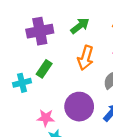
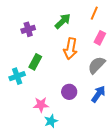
purple cross: (40, 31) -> (28, 29), size x0.6
purple circle: (79, 107) -> (69, 92), size x0.6

